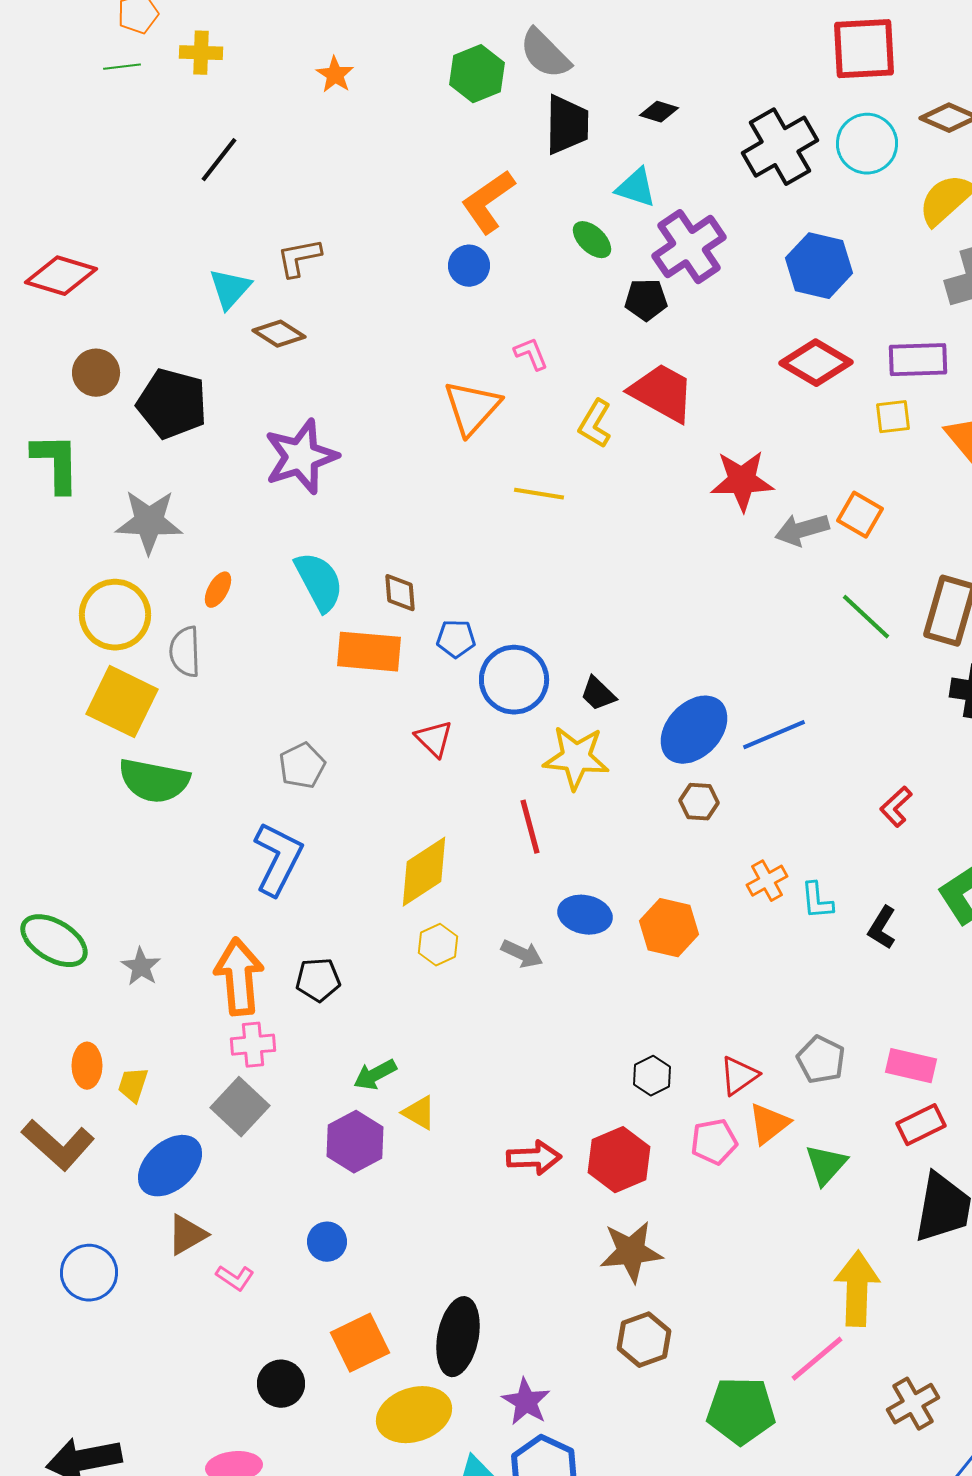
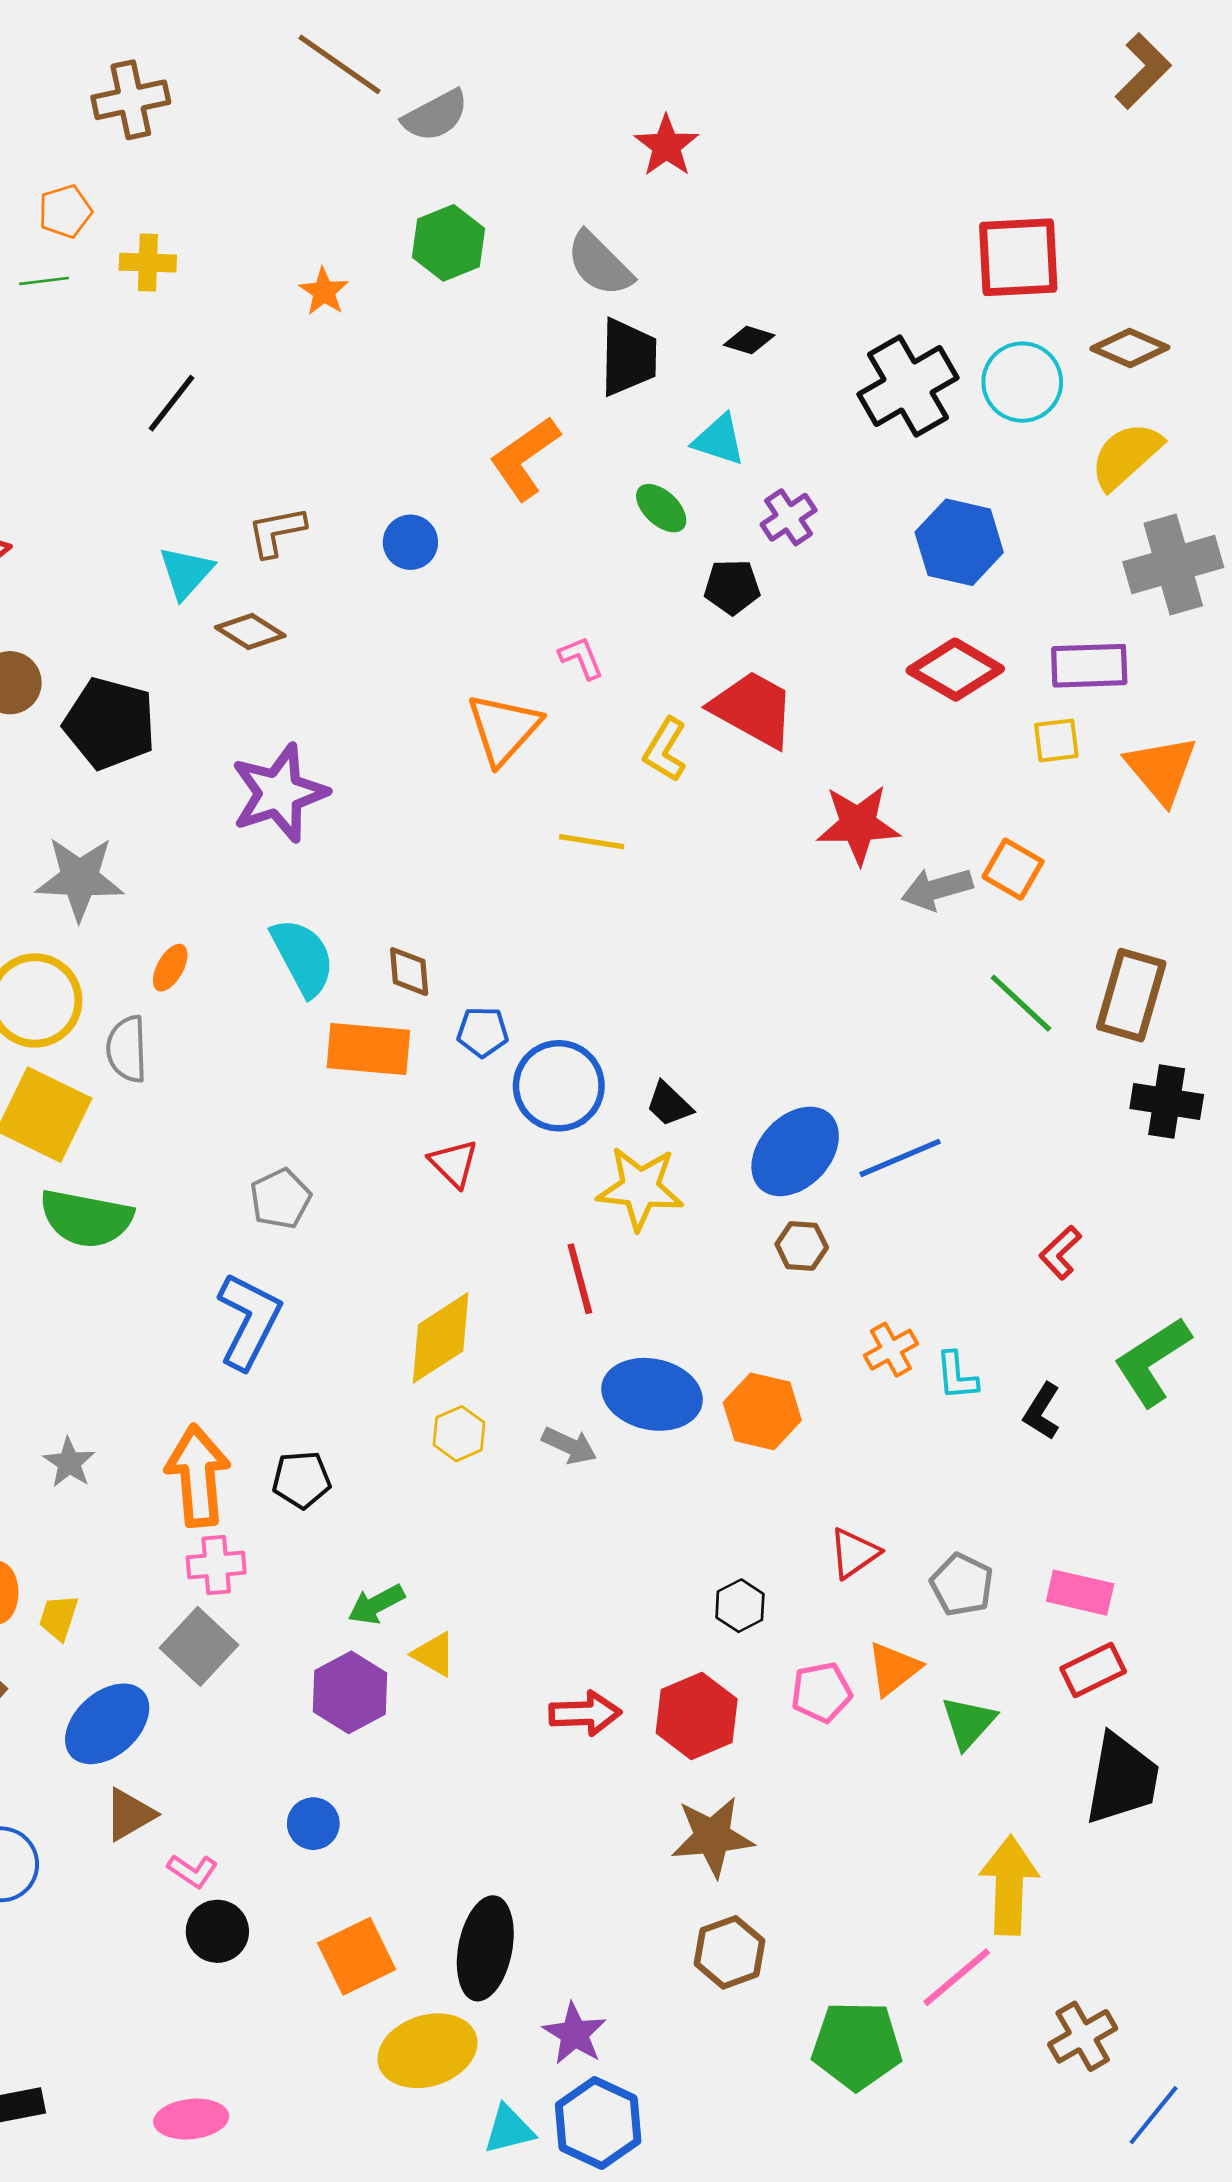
green hexagon: (477, 74) -> (449, 243), moved
purple cross: (689, 247) -> (789, 517), size x0.6
blue circle: (469, 266) -> (410, 542), moved
blue ellipse: (585, 915) -> (652, 1394), size x1.4
red triangle: (739, 1076) -> (854, 1553), moved
black circle: (281, 1384) -> (217, 1931), moved

